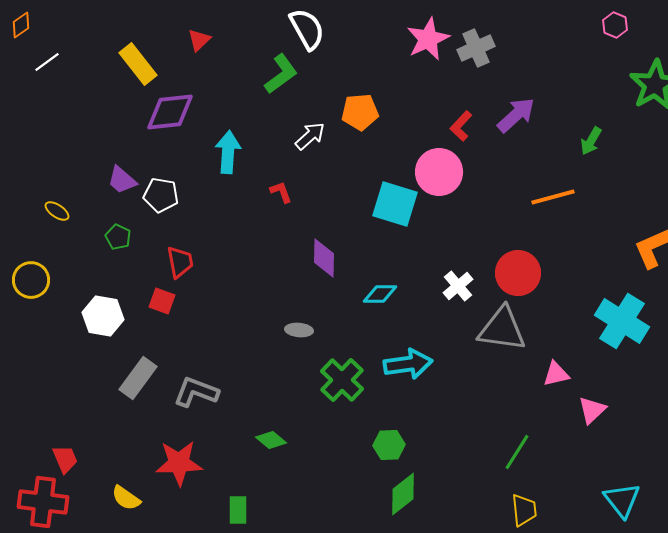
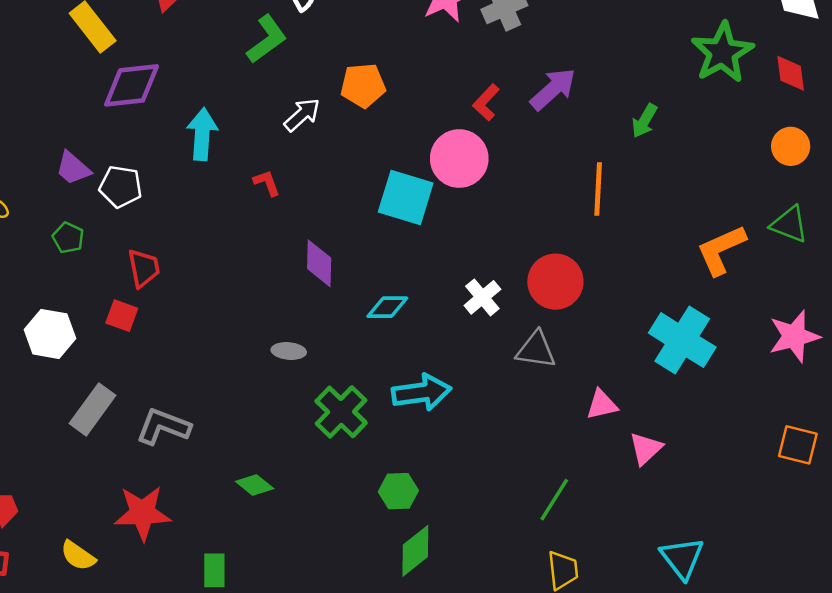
orange line: (553, 197) -> (598, 189), turned -72
gray triangle: (502, 329) -> (536, 350), size x0.7

